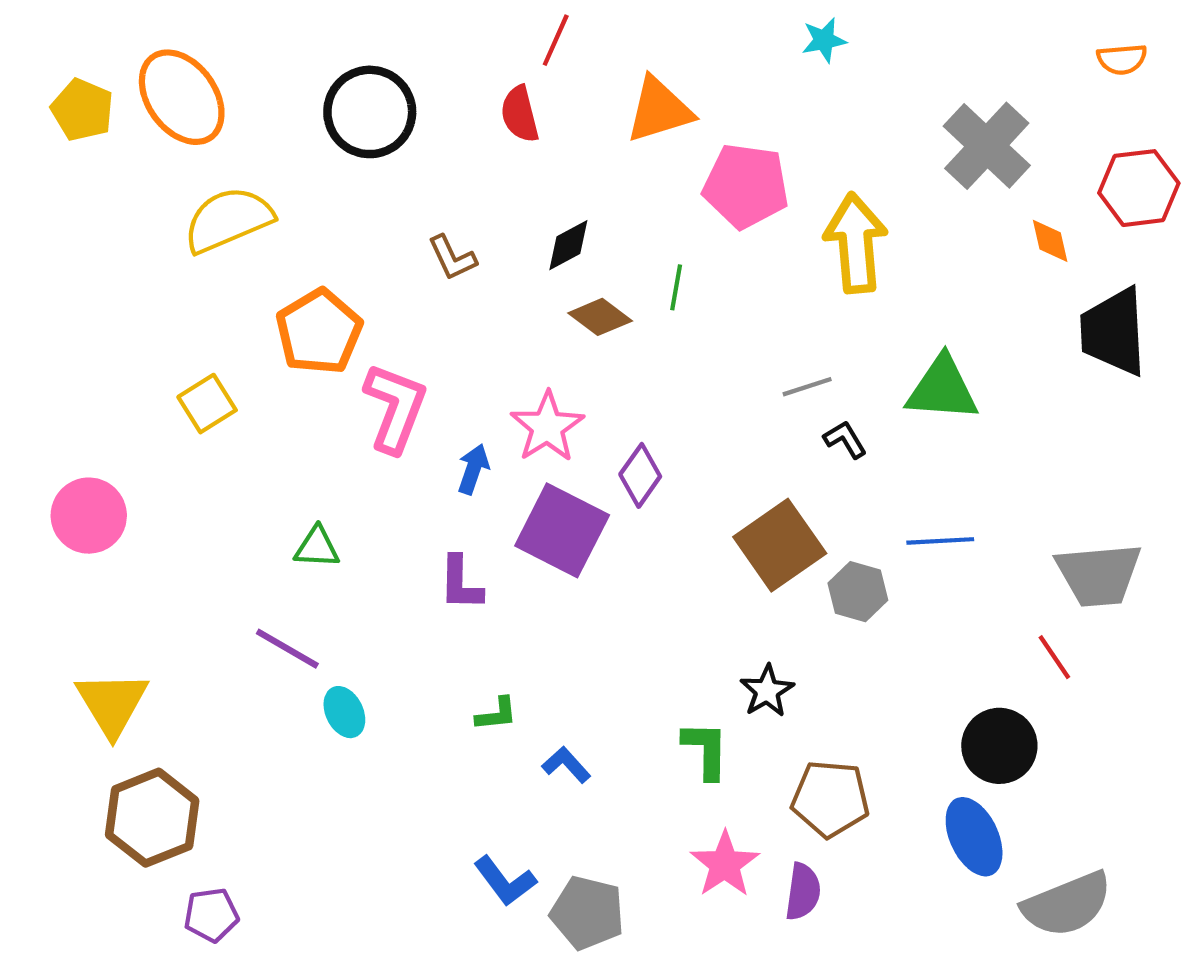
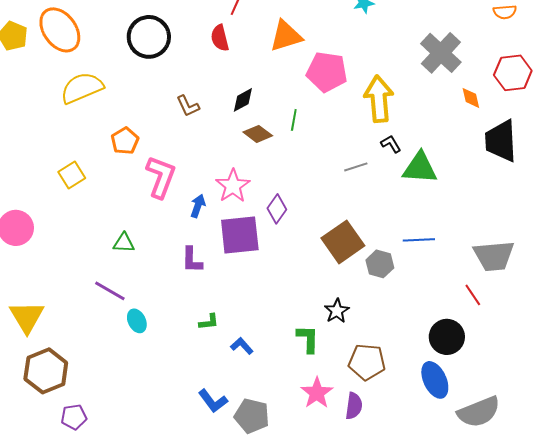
orange pentagon: (319, 332) -> (125, 141), size x0.7
black L-shape: (845, 439) -> (391, 144), moved
purple square: (562, 530) -> (240, 235), turned -33

